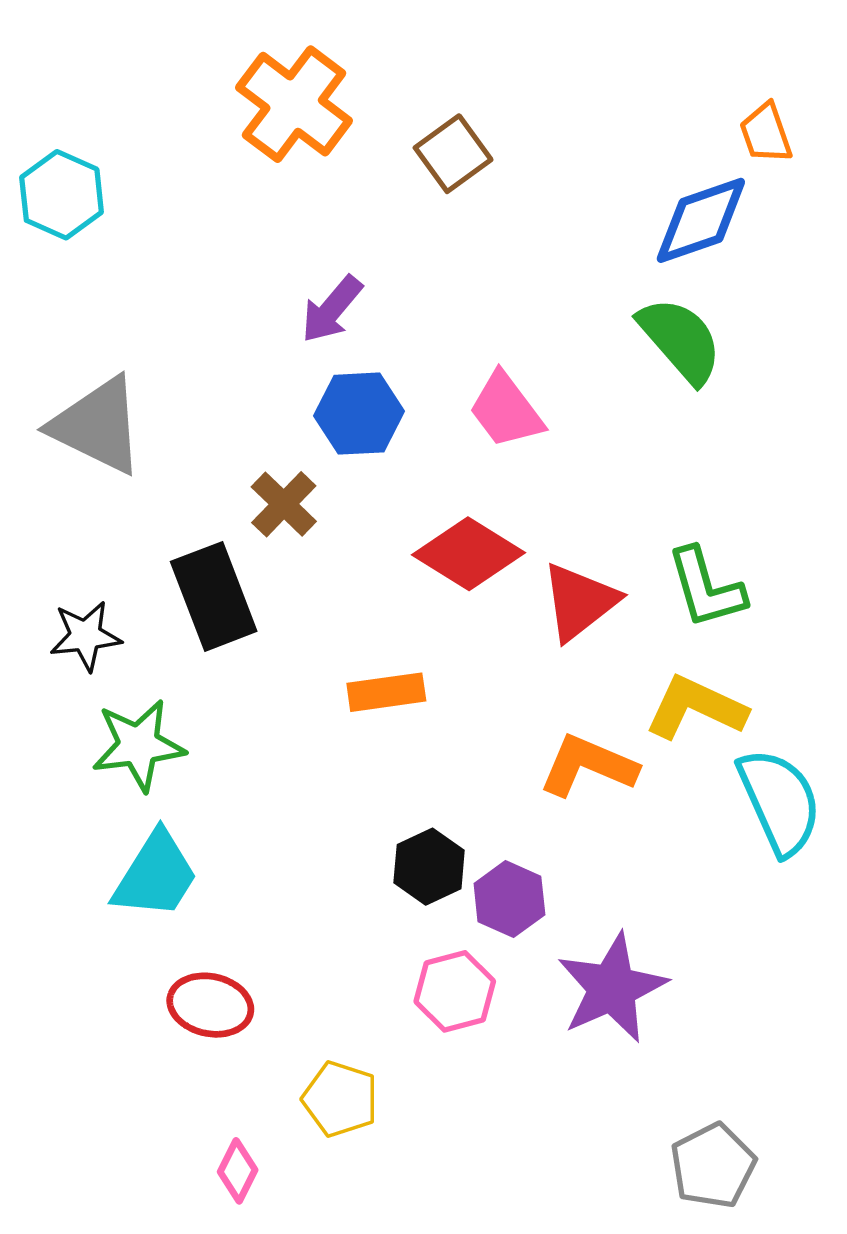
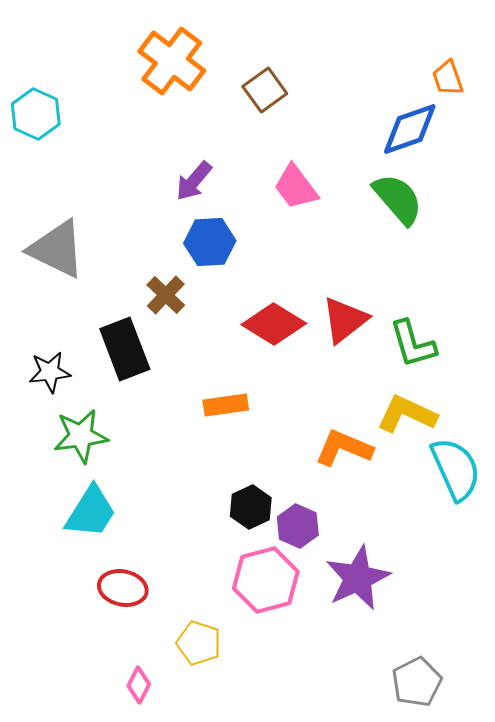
pink trapezoid: (506, 410) -> (296, 187), moved
red triangle: (580, 602) -> (345, 320), moved
pink hexagon: (455, 991) -> (266, 580), size x1.4

